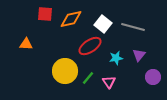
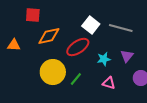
orange diamond: (71, 19) -> (49, 36), moved
pink triangle: (109, 82) -> (109, 83), moved, turned -40

